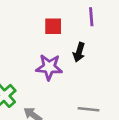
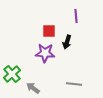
red square: (53, 26) -> (49, 31), moved

